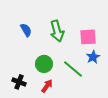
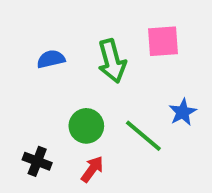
blue semicircle: (26, 30) -> (51, 59), turned -72
pink square: (88, 37) -> (163, 41), moved

